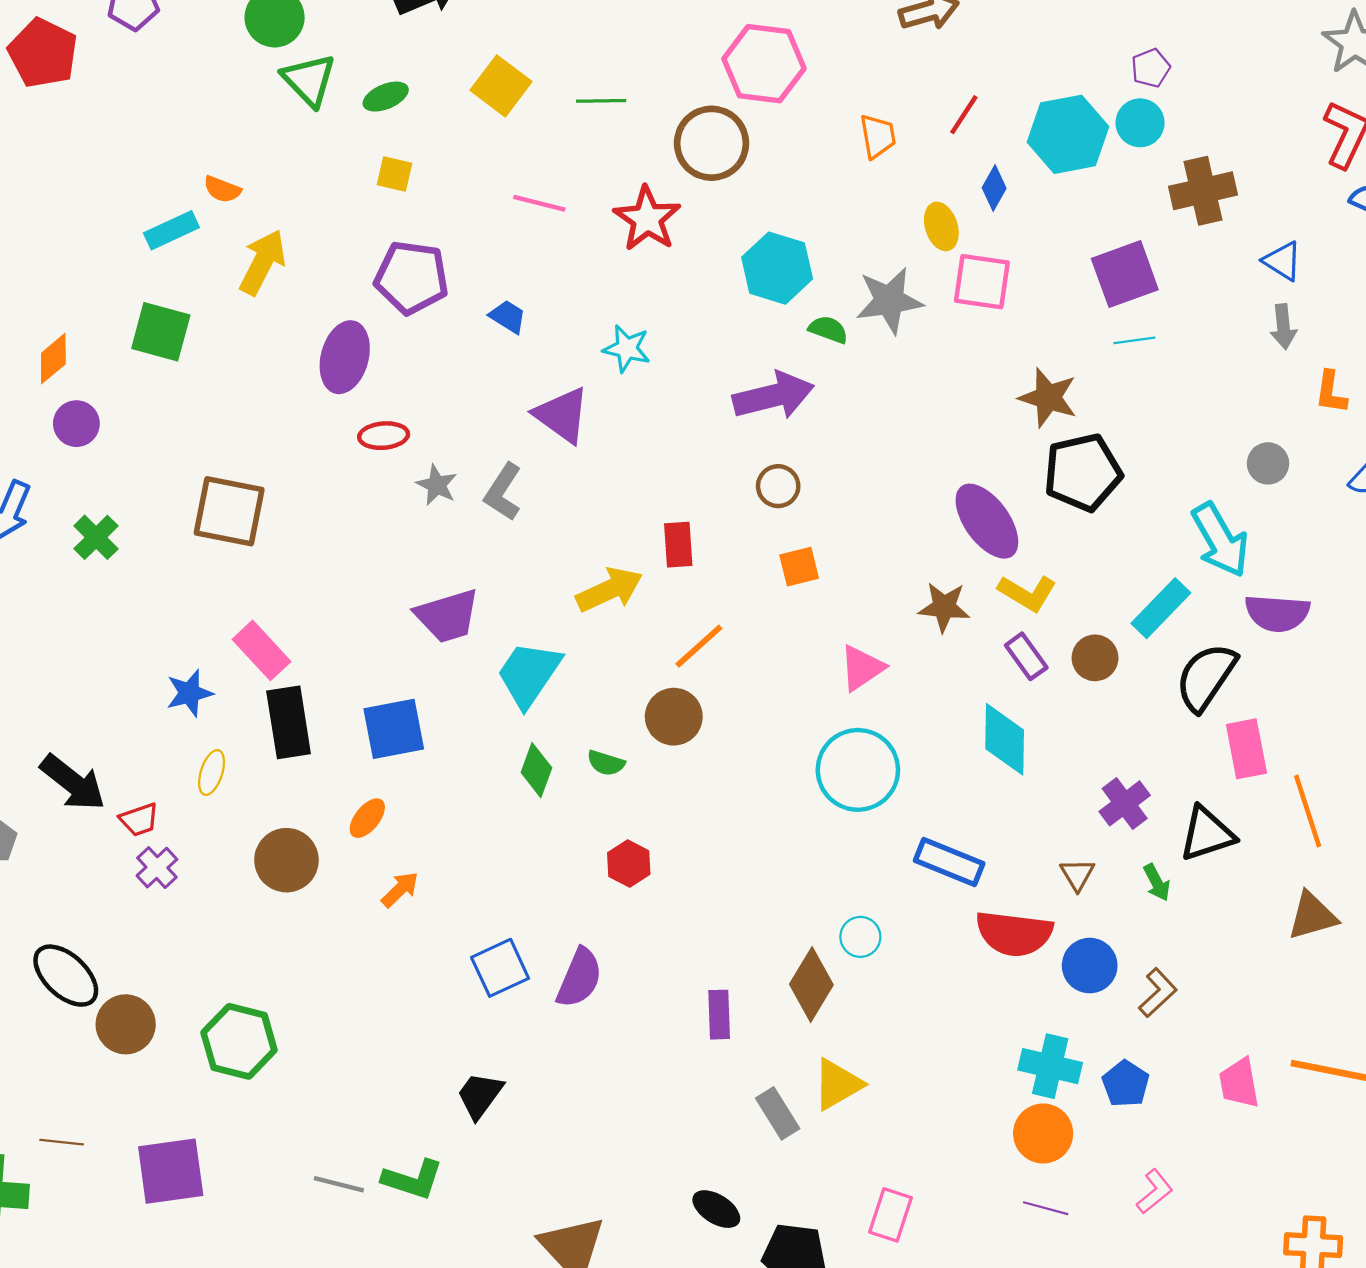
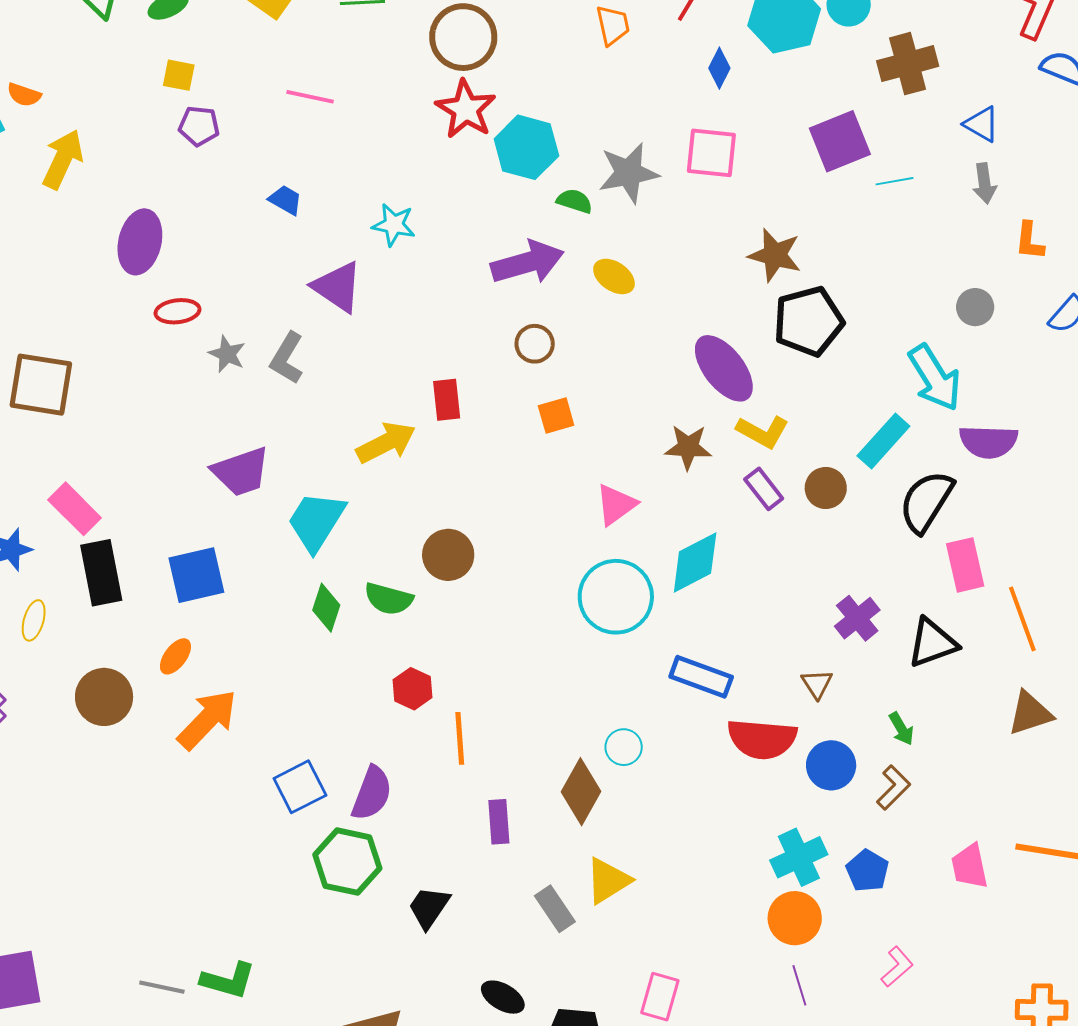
red star: (647, 219) -> (466, 109), moved
yellow ellipse: (941, 226) -> (614, 276), moved, turned -36
purple pentagon: (412, 277) -> (199, 126), moved, size x0.6
cyan line: (1134, 340) -> (894, 181), moved
orange line: (699, 646) -> (460, 738), moved, turned -50
cyan diamond: (1005, 739) -> (695, 562), moved, turned 64
green semicircle: (606, 763) -> (389, 599), size x1.4
green arrow: (1157, 883) -> (901, 729), moved
orange arrow: (400, 889) -> (207, 720), size x1.8
green hexagon: (239, 1041) -> (347, 862), moved
cyan cross: (1050, 1066) -> (799, 857), turned -36
black trapezoid: (480, 1095) -> (429, 907), moved
purple line: (1046, 1208) -> (799, 985), turned 60

